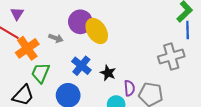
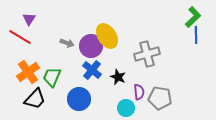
purple circle: (80, 22) -> (91, 46), moved
orange cross: (27, 48) -> (28, 72), moved
gray cross: (171, 57) -> (147, 54), moved

